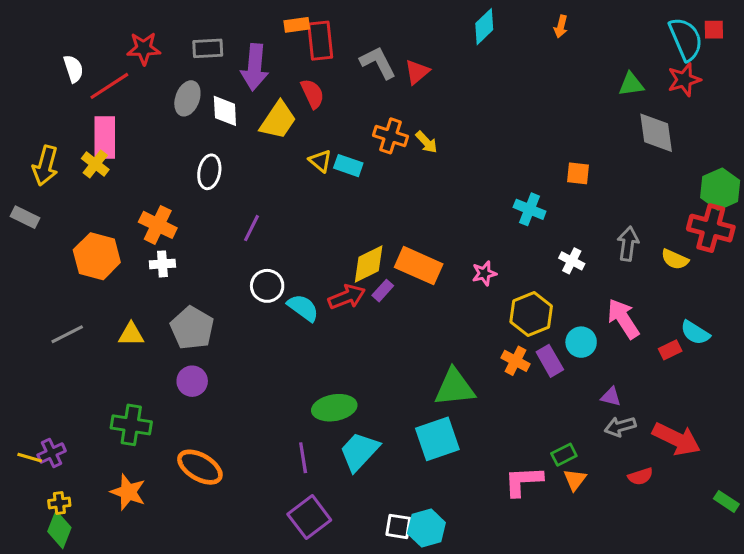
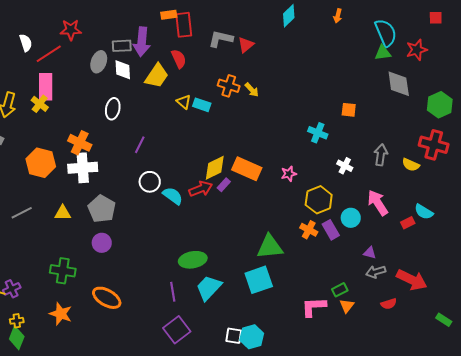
cyan semicircle: (686, 39) -> (386, 33), moved
gray rectangle: (208, 48) -> (122, 46), moved
gray L-shape: (378, 62) -> (221, 39), turned -50
green hexagon: (720, 189) -> (440, 105), moved
white cross: (162, 264) -> (83, 168), size x1.8

